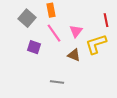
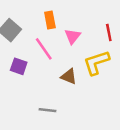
orange rectangle: (51, 10) -> (50, 20), moved
pink triangle: (76, 31) -> (73, 36), moved

